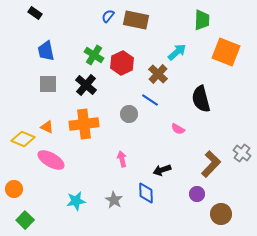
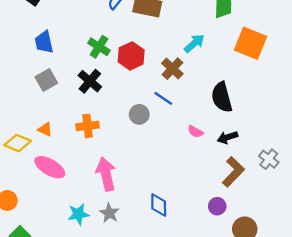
gray square: (48, 84) -> (46, 80), turned -30
orange cross: (84, 124) -> (88, 126), size x0.7
pink arrow: (122, 159) -> (106, 174), moved, size x1.8
black arrow: (162, 170) -> (228, 137), moved
gray star: (114, 200) -> (109, 213), moved

